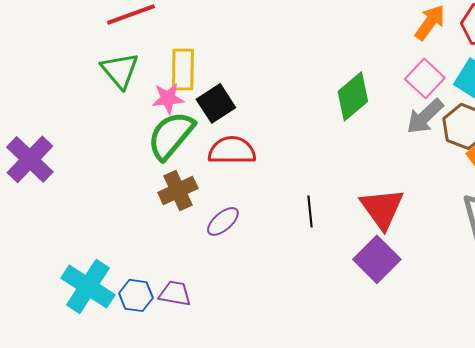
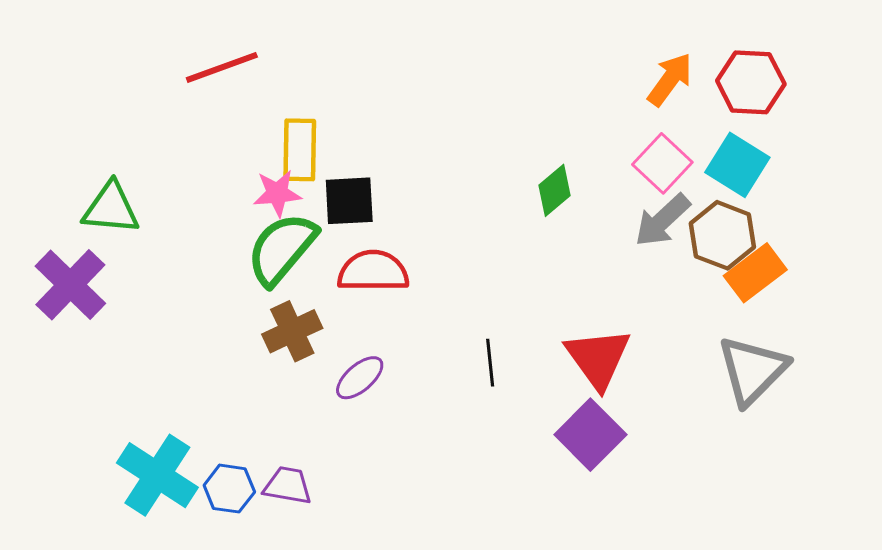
green triangle: (120, 70) -> (111, 208), moved, turned -45
green diamond: (353, 96) -> (555, 190), size x0.7
black square: (216, 103) -> (349, 201), turned 30

